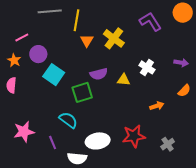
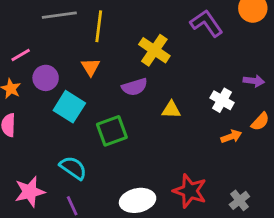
orange triangle: (87, 41) -> (91, 67), moved
white cross: (147, 67) -> (222, 100), moved
purple semicircle: (99, 74) -> (135, 87), moved
orange arrow: (157, 106) -> (231, 136), moved
cyan semicircle: (68, 120) -> (73, 168), moved
red star: (134, 136) -> (190, 191), turned 30

